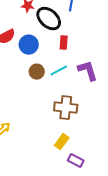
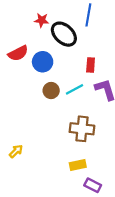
red rectangle: (64, 43) -> (91, 65), moved
yellow rectangle: (62, 142) -> (78, 165), turned 42

